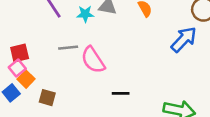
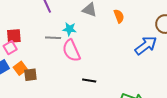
cyan star: (85, 14) -> (70, 29), moved
orange square: (26, 79) -> (20, 68), moved
brown square: (47, 98) -> (30, 75), turned -32

